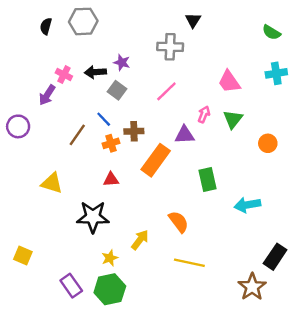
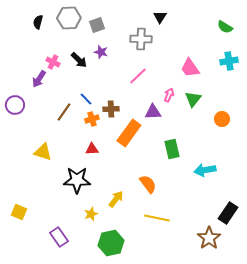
black arrow: (95, 72) -> (79, 60), turned -132
gray square: (117, 90) -> (97, 25), moved, turned 35
green hexagon: (110, 289) -> (111, 243), moved

